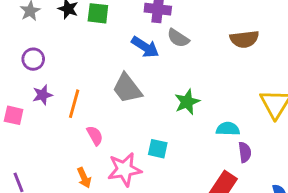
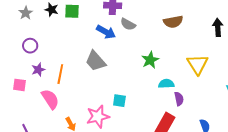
green star: (187, 102) -> (150, 60), moved
pink semicircle: (95, 136) -> (50, 99), moved, size x1.5

